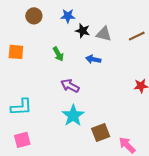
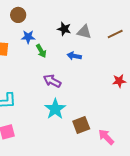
blue star: (68, 16) -> (28, 37), moved

